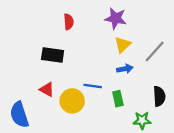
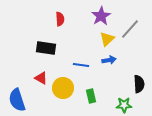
purple star: (116, 18) -> (101, 16), turned 30
gray line: (155, 52) -> (130, 29), moved
blue line: (93, 86) -> (81, 65), moved
green rectangle: (118, 99) -> (91, 96), moved

